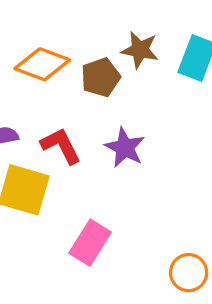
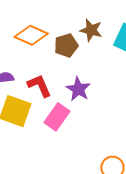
pink rectangle: (90, 243) -> (57, 117), moved

